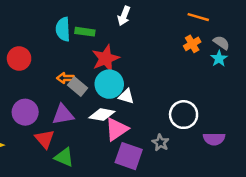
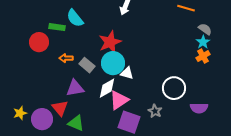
cyan semicircle: (63, 29) -> (75, 18), turned -36
green rectangle: (85, 32) -> (57, 27), moved
orange cross: (192, 44) -> (203, 56), moved
orange arrow: (65, 78) -> (66, 58), moved
purple circle: (25, 112) -> (42, 119), moved
white diamond: (102, 115) -> (107, 88), turned -40

